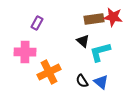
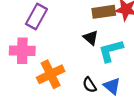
purple rectangle: (37, 23) -> (36, 16), size x1.5

